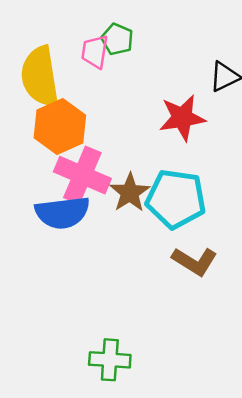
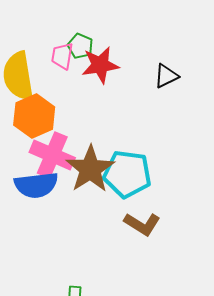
red star: (182, 118) -> (100, 65), moved
brown star: (130, 193) -> (90, 169), size x1.5

